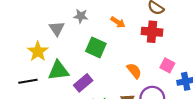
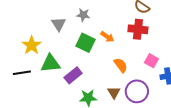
gray star: (81, 16) -> (83, 15), moved
orange arrow: (118, 22) -> (107, 37), moved
gray triangle: (57, 29) -> (59, 24), moved

